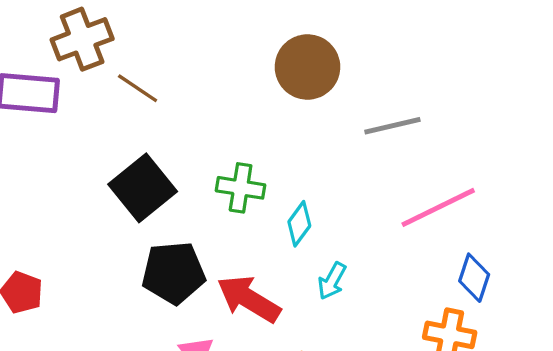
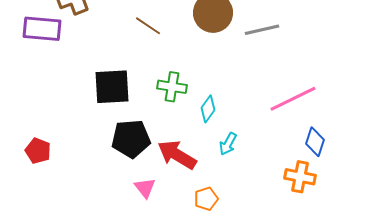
brown line: (138, 88) -> (148, 26), moved
gray line: (392, 126) -> (262, 30), moved
black square: (143, 188) -> (112, 87), turned 36

